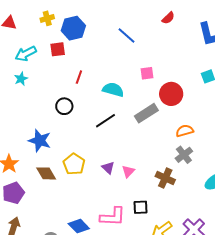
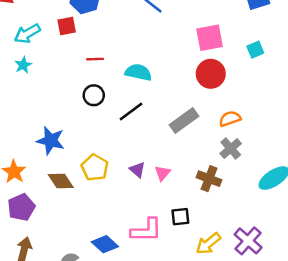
pink square: (147, 73) -> (210, 38), moved, size x1.6
red line: (79, 77) -> (95, 59), turned 72
black circle: (64, 106) -> (94, 95), moved
gray rectangle: (146, 113) -> (184, 120), moved

